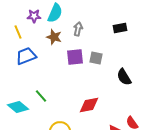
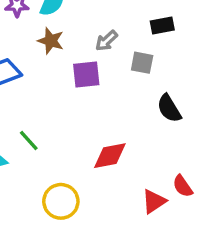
gray arrow: (78, 29) -> (107, 41), moved, turned -144
gray square: (96, 58) -> (142, 63), moved

